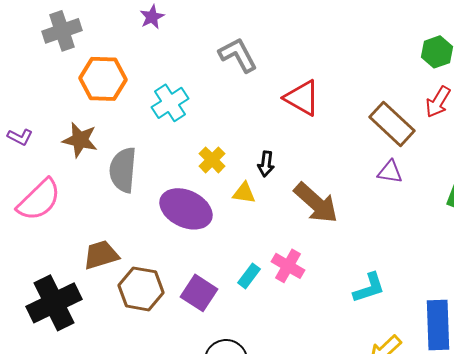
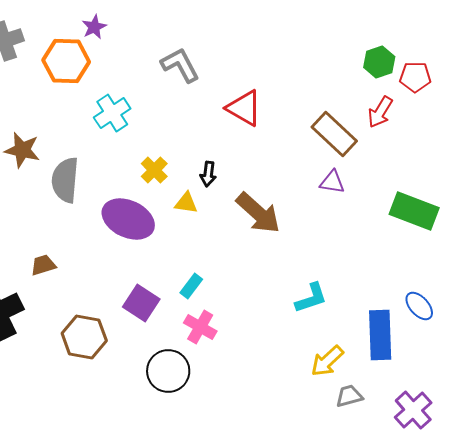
orange hexagon: (103, 79) -> (66, 61), moved
brown trapezoid: (101, 255) -> (43, 265), size x0.7
pink cross: (288, 266) -> (200, 327), moved
brown hexagon: (141, 289) -> (84, 337), moved

